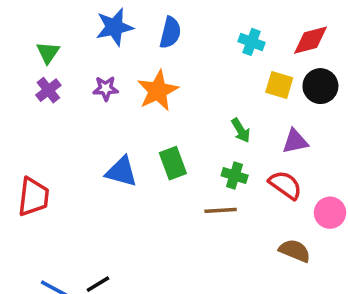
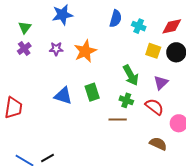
blue semicircle: (170, 33) -> (116, 19), moved
green arrow: (241, 130) -> (131, 75), size x1.5
purple triangle: (295, 141) -> (161, 83), turned -35

